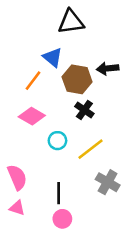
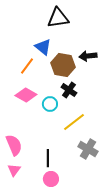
cyan circle: (57, 141) -> (50, 104), moved
pink triangle: (17, 208) -> (14, 170), turned 48

